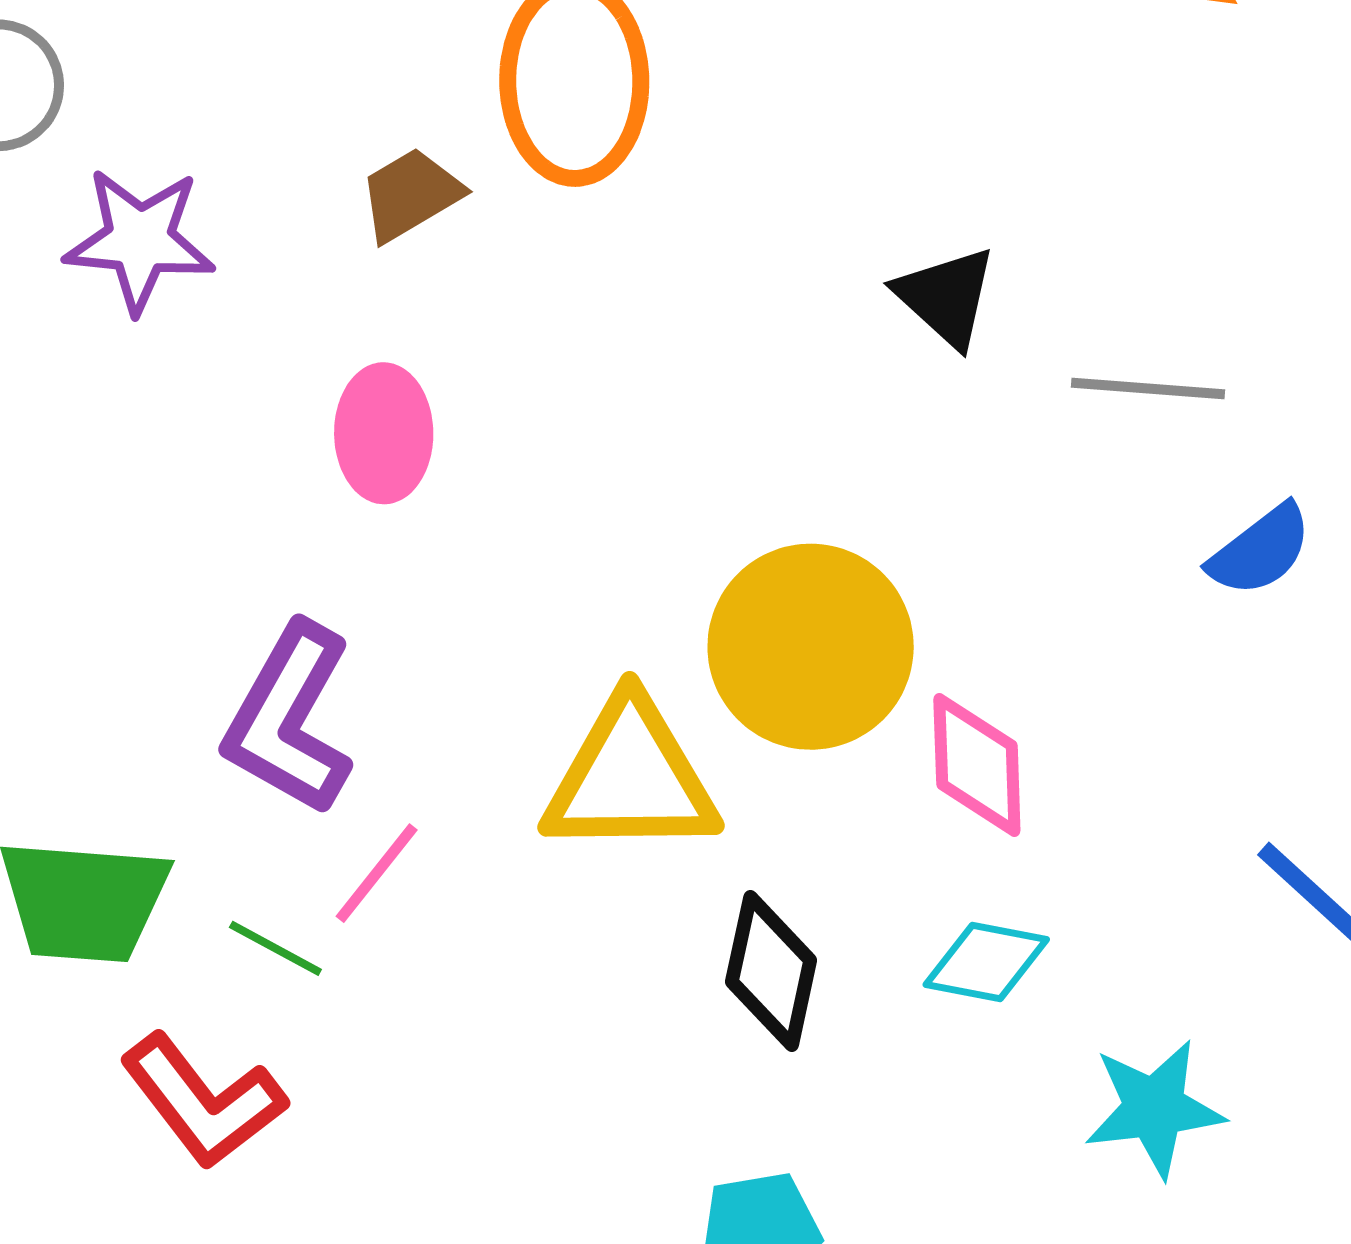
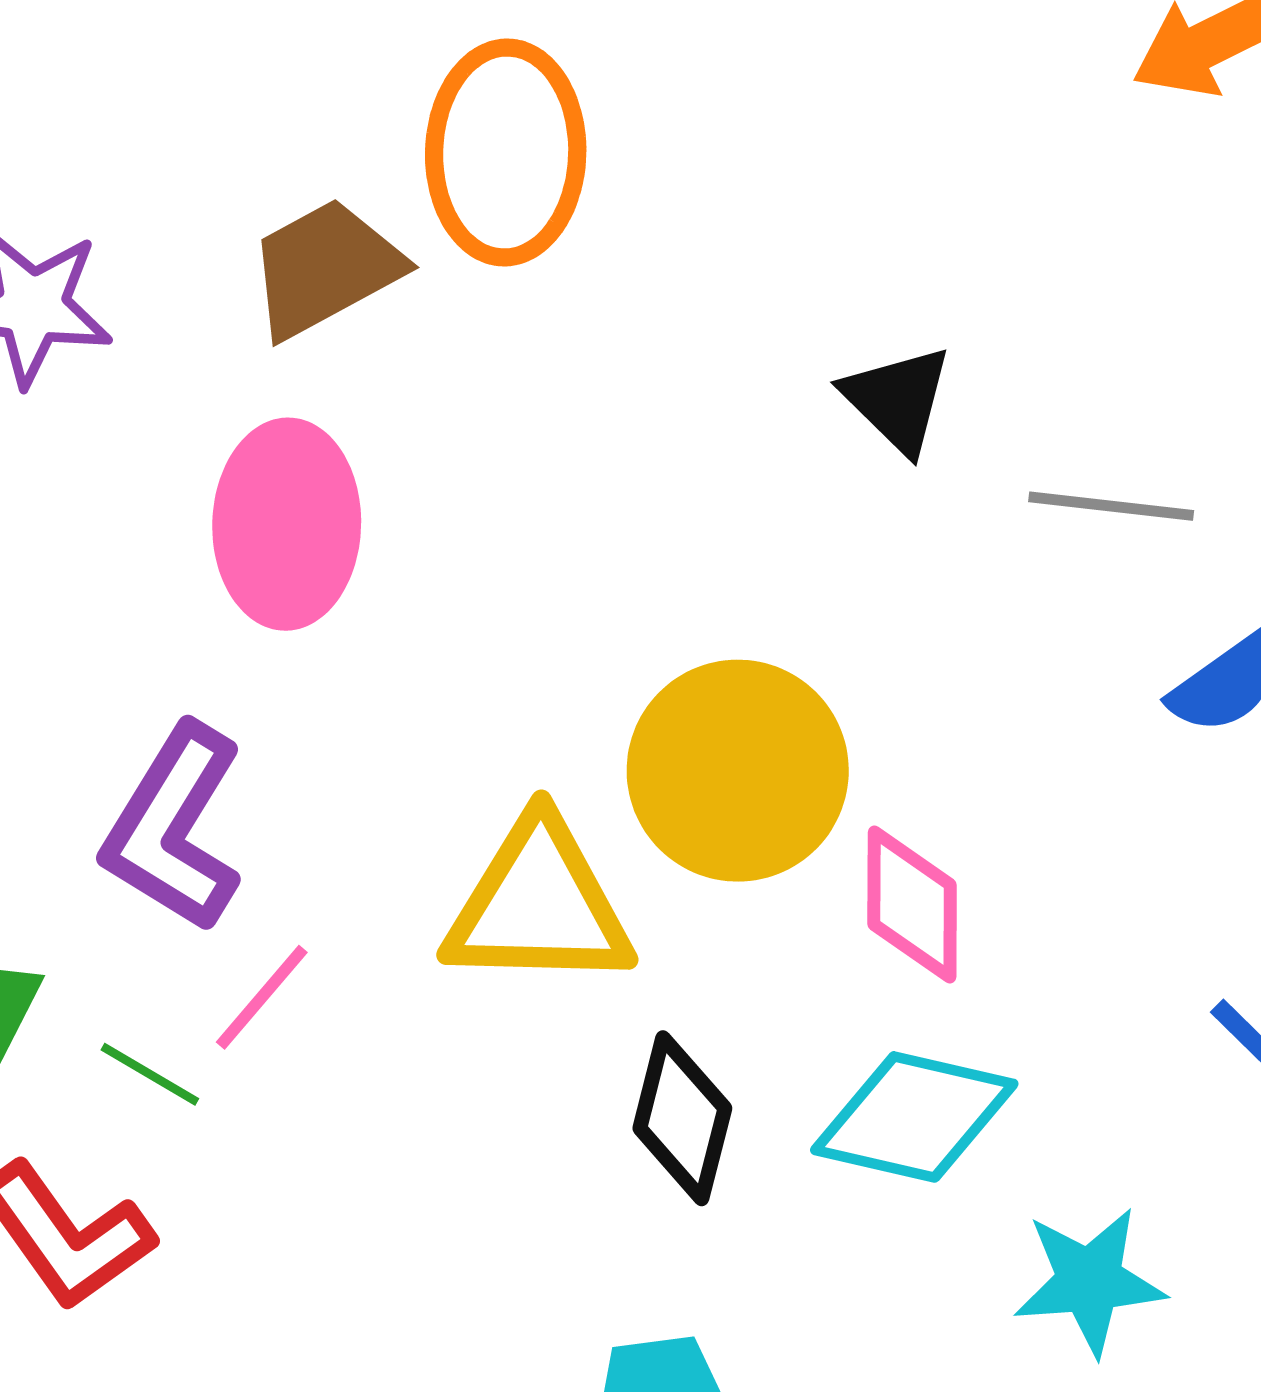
brown trapezoid: (411, 195) -> (325, 268), size x1.4
pink ellipse: (384, 433) -> (287, 524), size x1.4
cyan diamond: (986, 962) -> (914, 1117), size x1.5

